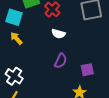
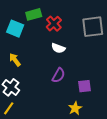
yellow arrow: (16, 38) -> (15, 60), moved

